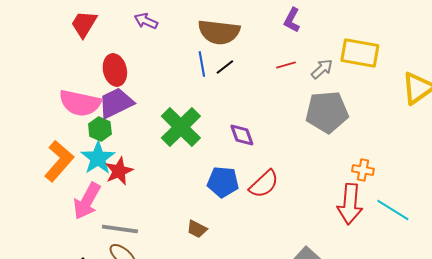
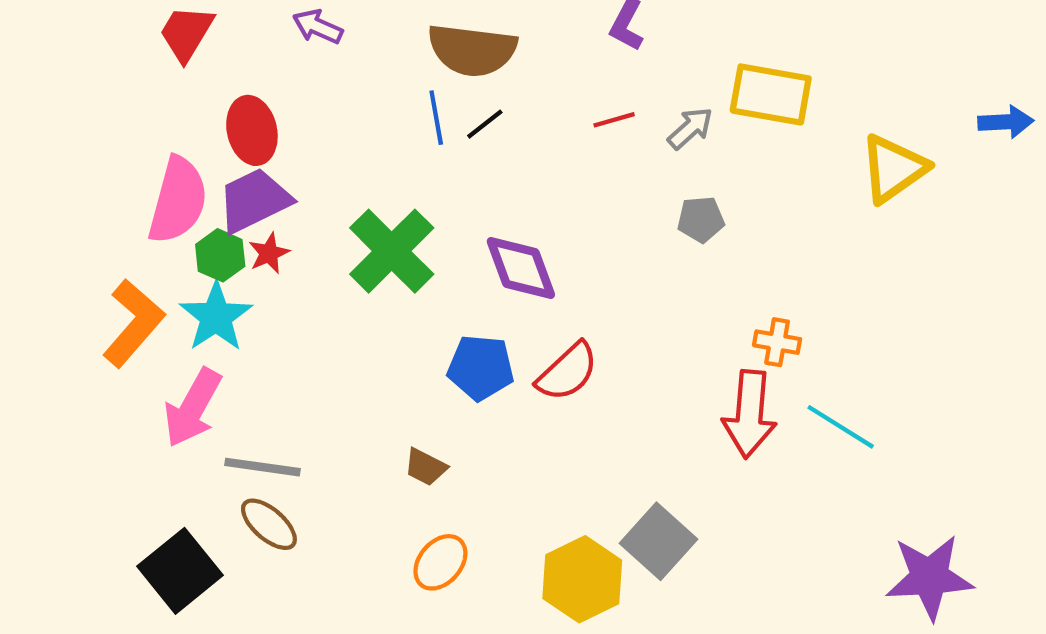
pink semicircle: (80, 103) -> (178, 200), turned -87
gray pentagon: (327, 112) -> (701, 219), size x0.5
purple diamond: (242, 135) -> (521, 268), size x1.4
red star: (119, 171) -> (269, 253), moved, size x0.7

